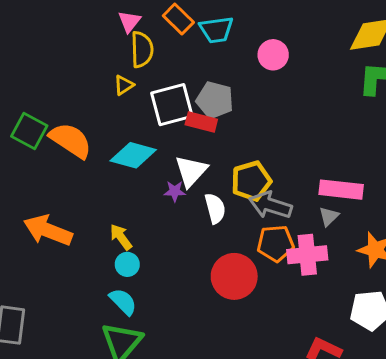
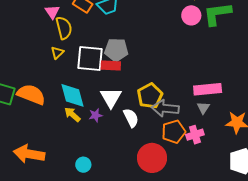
pink circle: (273, 55) -> (191, 15), moved
white square: (172, 105) -> (90, 58), turned 32
cyan diamond: (133, 155) -> (73, 95), turned 72
purple star: (175, 191) -> (96, 115), moved
yellow arrow: (121, 237) -> (72, 114), moved
pink cross: (307, 255) -> (195, 135), size x0.7

